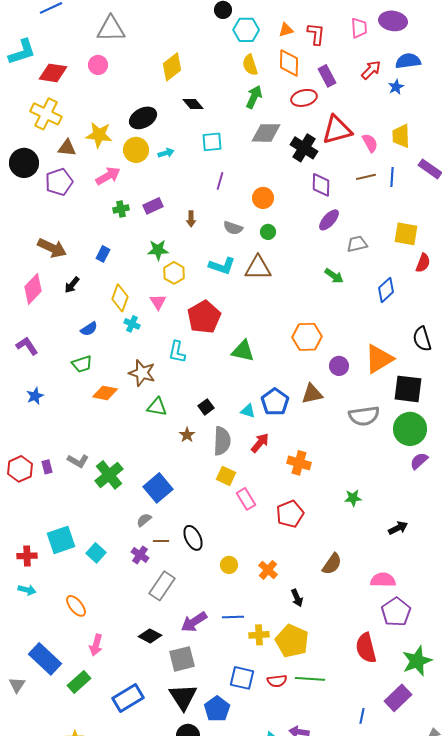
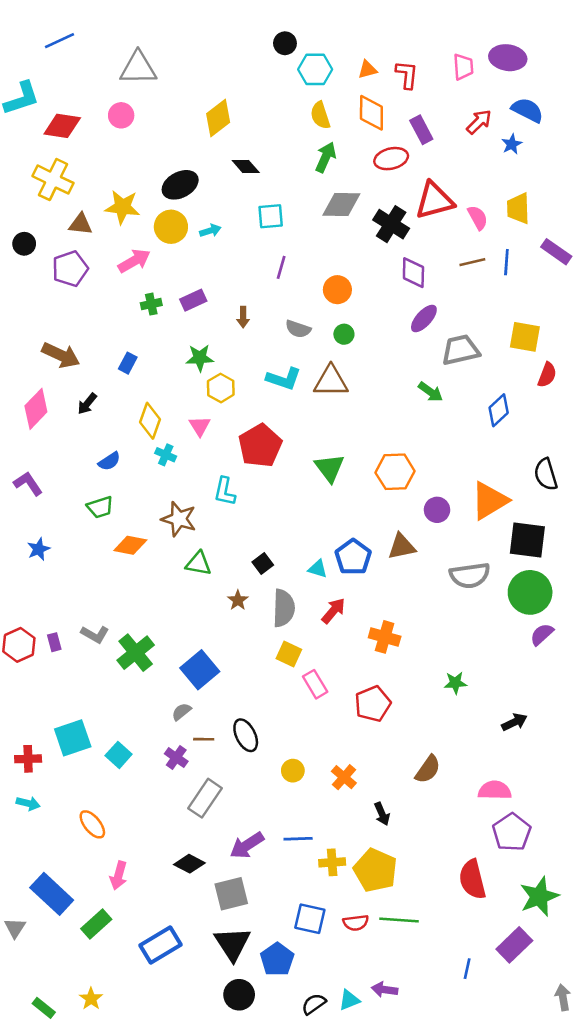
blue semicircle: (408, 61) -> (527, 110), turned 35
black circle: (24, 163) -> (24, 244), size x0.6
gray trapezoid: (357, 244) -> (461, 350), size x1.4
green triangle: (243, 351) -> (330, 468), moved, turned 40

